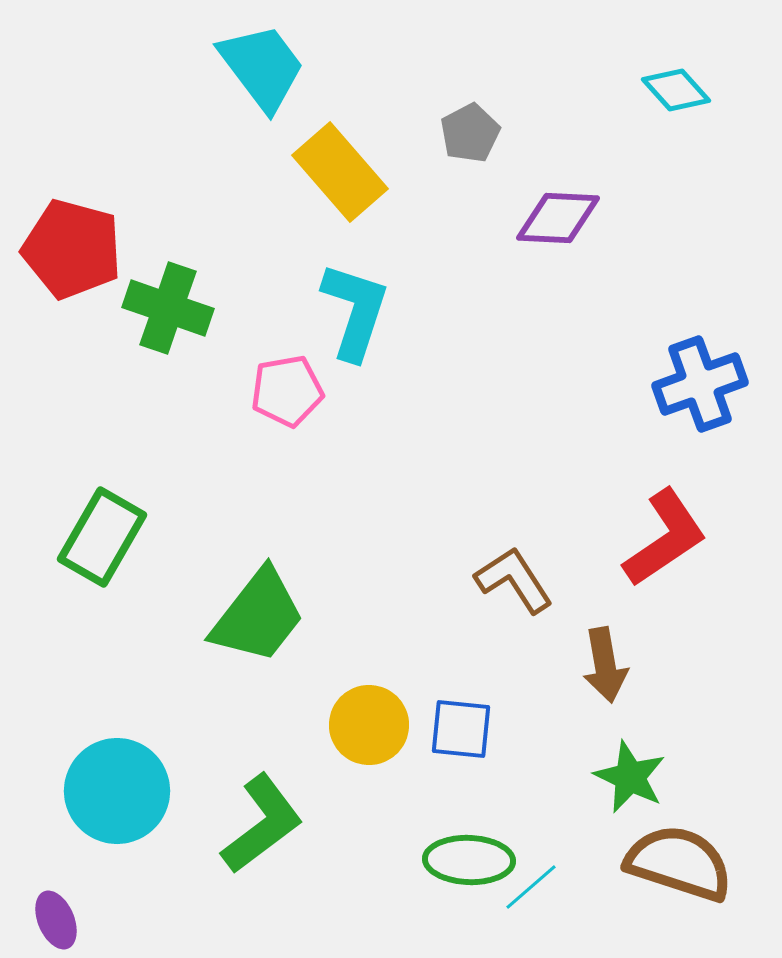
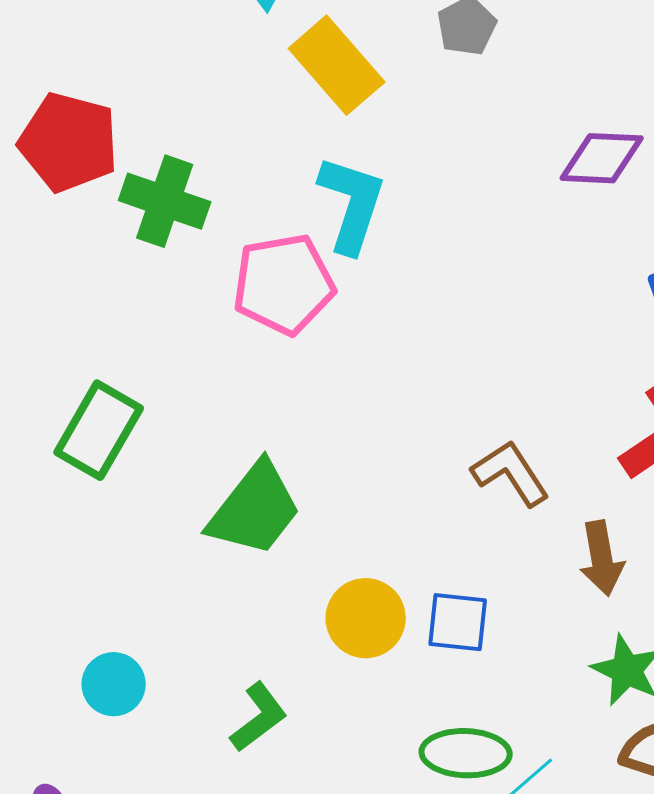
purple diamond: (558, 218) -> (602, 158), moved
pink pentagon: (287, 391) -> (284, 284), size x1.4
cyan circle: (117, 791) -> (114, 684), size x0.6
green L-shape: (262, 824) -> (259, 717), size x0.7

